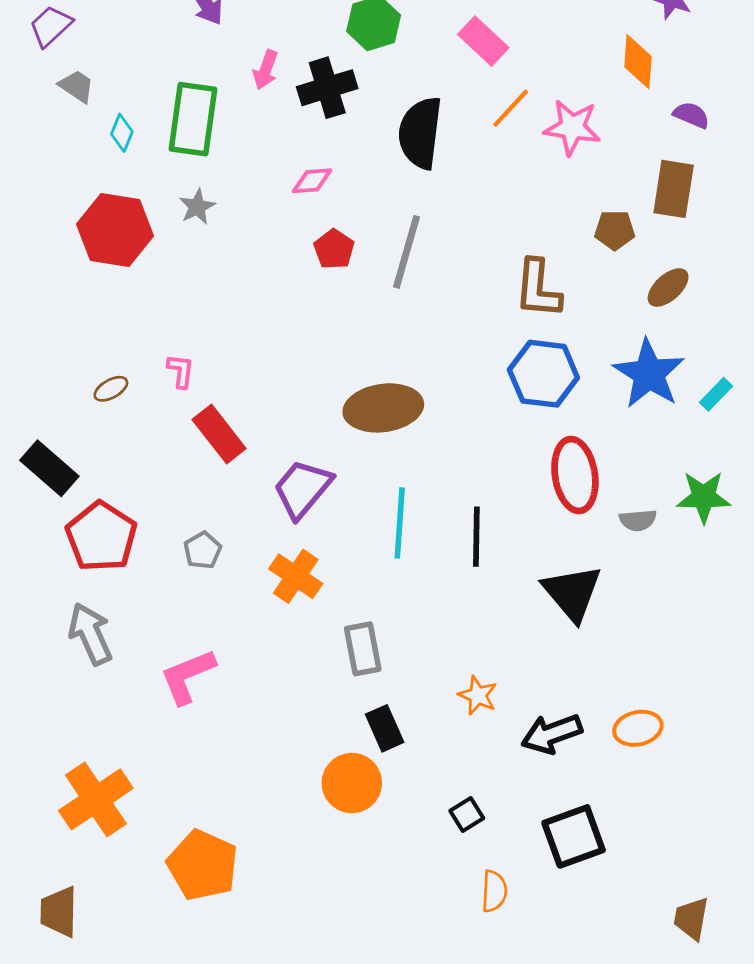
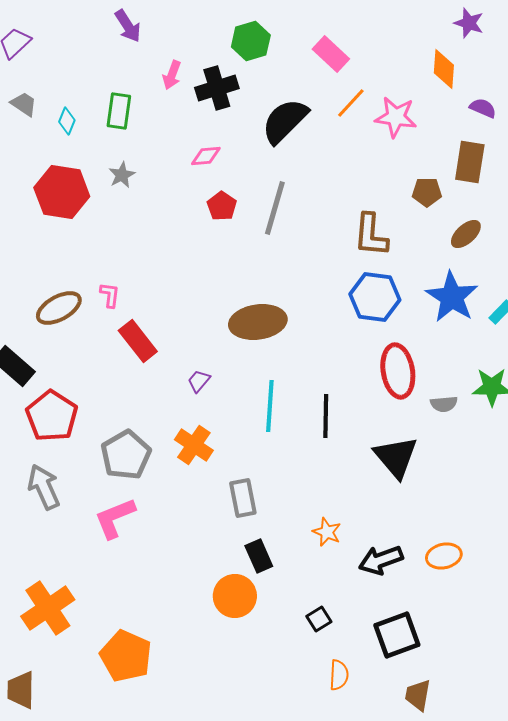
gray trapezoid: (77, 86) -> (24, 104), moved
green rectangle: (193, 119) -> (119, 111), size x0.7
black semicircle: (420, 133) -> (285, 121), turned 38
brown ellipse: (111, 389) -> (59, 308), size x1.8
purple trapezoid: (303, 489) -> (199, 381), size x0.5
gray pentagon: (203, 550) -> (126, 455), moved, size x1.8
brown trapezoid: (691, 919) -> (418, 695), moved

